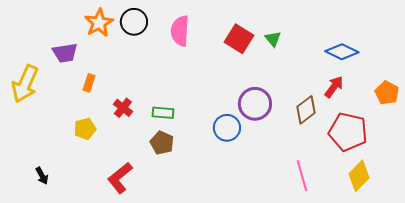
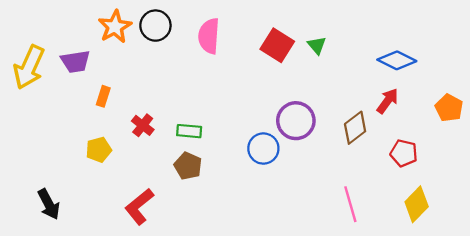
yellow arrow: (25, 84) -> (29, 67), moved
red pentagon: (348, 132) -> (404, 153), size x0.6
black arrow: (42, 176) -> (49, 204), size x1.5

